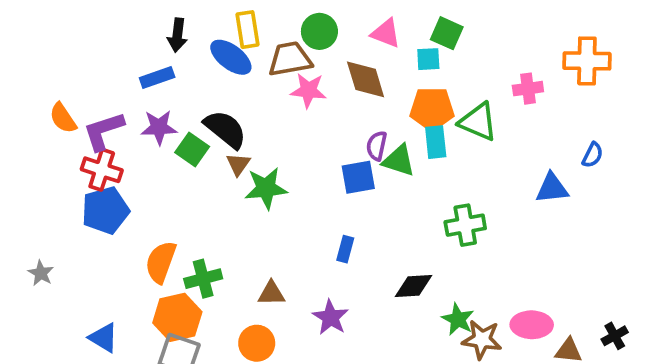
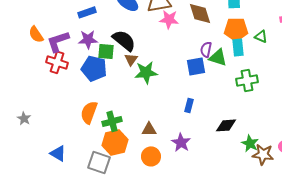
green triangle: (478, 122) -> (261, 36), size x0.6
green square: (192, 149) -> (106, 51), turned -30
blue pentagon: (105, 210) -> (94, 68), moved, turned 30
green cross: (465, 225) -> (247, 80), moved
orange hexagon: (177, 317) -> (115, 142), moved
orange circle: (257, 343) -> (151, 156), moved

